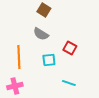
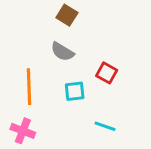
pink cross: (15, 86) -> (23, 131), turned 35

